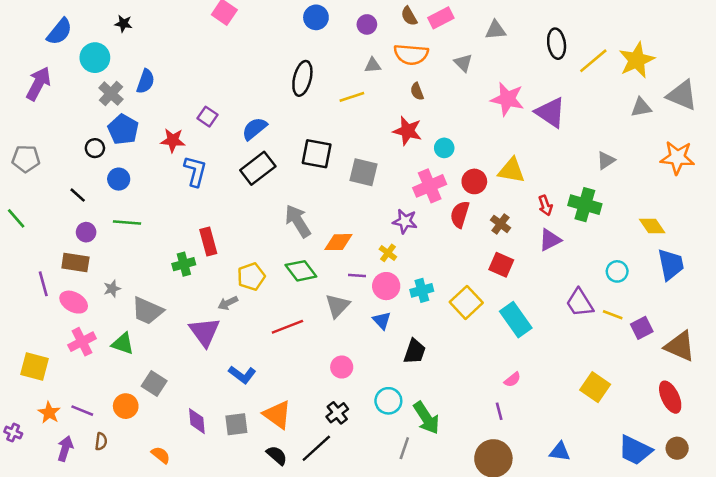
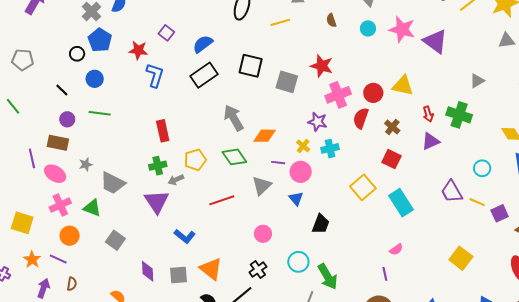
red star: (407, 131) -> (322, 66), moved
cyan circle: (444, 148) -> (368, 28), moved
green cross: (184, 264) -> (158, 166), moved
cyan cross: (422, 290) -> (330, 148), moved
orange circle: (126, 406) -> (70, 236), moved

